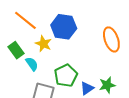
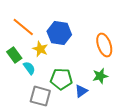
green pentagon: (66, 76) -> (61, 79), turned 30
green star: (107, 85) -> (100, 76), moved

